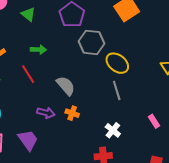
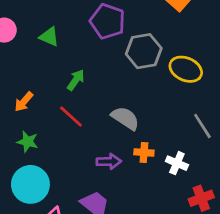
green arrow: (38, 50) -> (76, 80), turned -42
gray line: (117, 90) -> (202, 126), moved
white cross: (113, 130) -> (177, 163), moved

